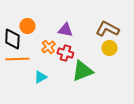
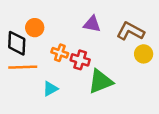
purple triangle: (65, 30) -> (92, 24), moved
orange cross: (48, 47) -> (60, 53), turned -32
yellow circle: (109, 48) -> (144, 54), moved

